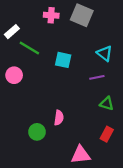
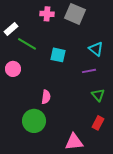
green triangle: (107, 104) -> (98, 95), turned 32
pink semicircle: (59, 118) -> (46, 97), moved
green circle: (37, 132) -> (34, 121), size x1.5

